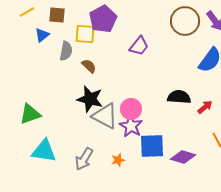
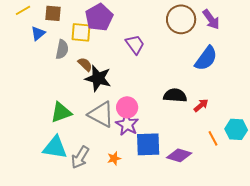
purple trapezoid: (139, 46) -> (135, 44), turned -75
black star: (90, 99) -> (98, 78), moved
green triangle: (30, 114) -> (61, 112), moved
cyan triangle: (44, 151) -> (55, 147), moved

